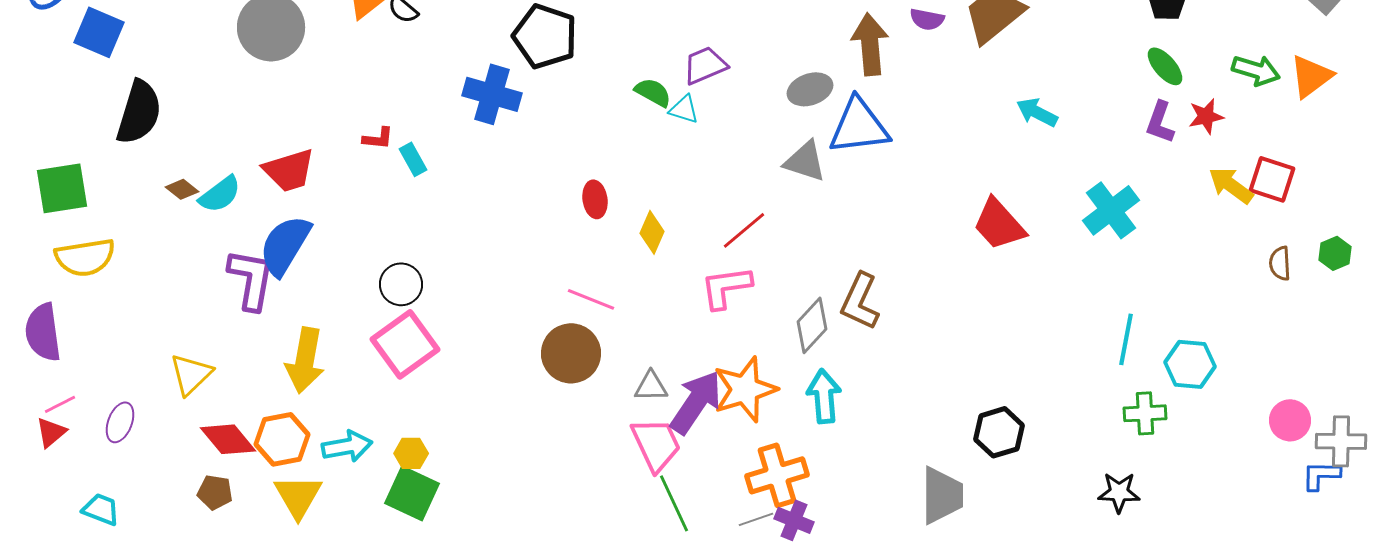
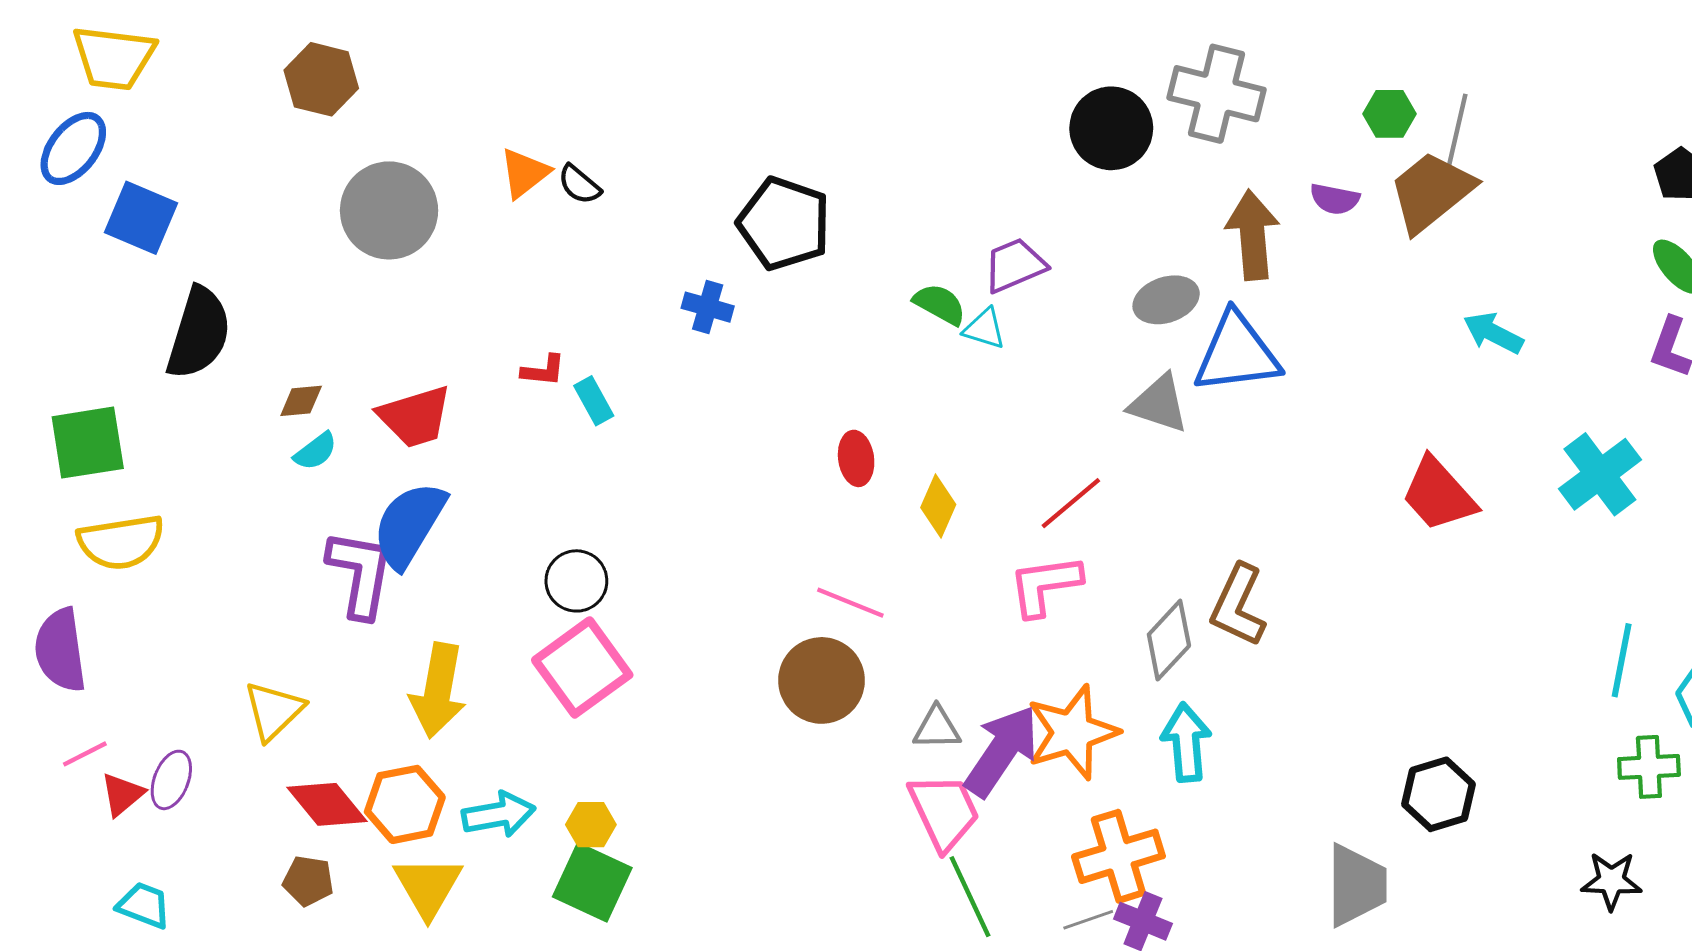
blue cross: (492, 94) -> (708, 307), size x0.6
brown diamond: (182, 189) -> (301, 401), moved, turned -44
cyan semicircle: (220, 194) -> (315, 451), size x0.7
red triangle: (51, 432) -> (122, 794), moved

